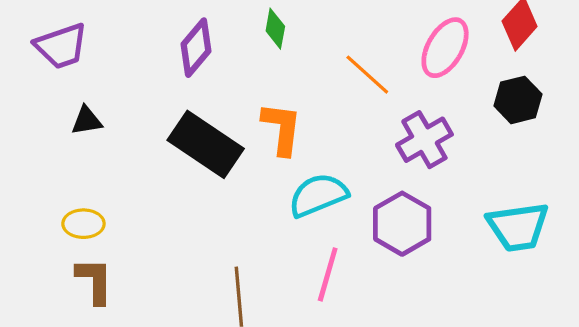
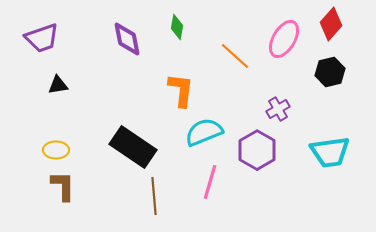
purple diamond: (196, 48) -> (127, 39), turned -51
purple cross: (424, 140) -> (278, 109), moved, size x0.7
black rectangle: (206, 144) -> (133, 147), moved

